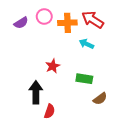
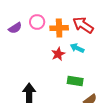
red star: (53, 66) -> (58, 54), moved

